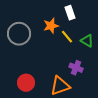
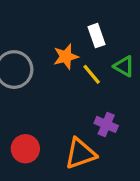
green triangle: (87, 41) -> (124, 66), moved

